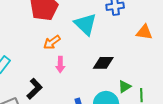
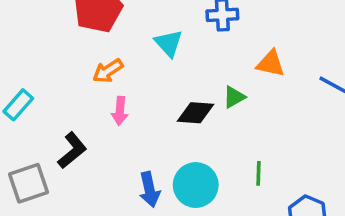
cyan triangle: (86, 24) -> (169, 43), size x0.7
green triangle: (125, 87) -> (234, 97), moved

